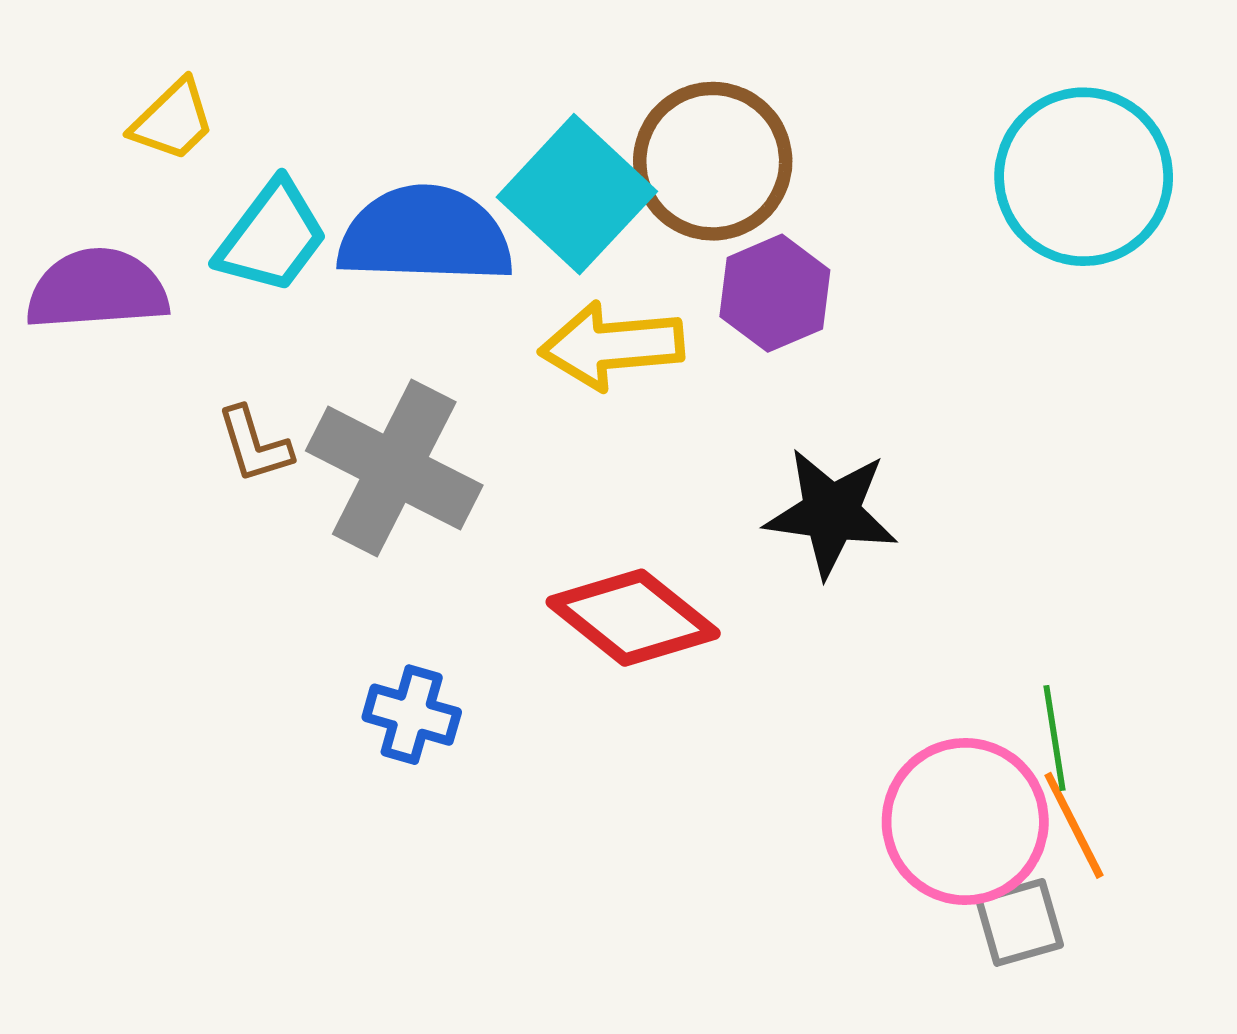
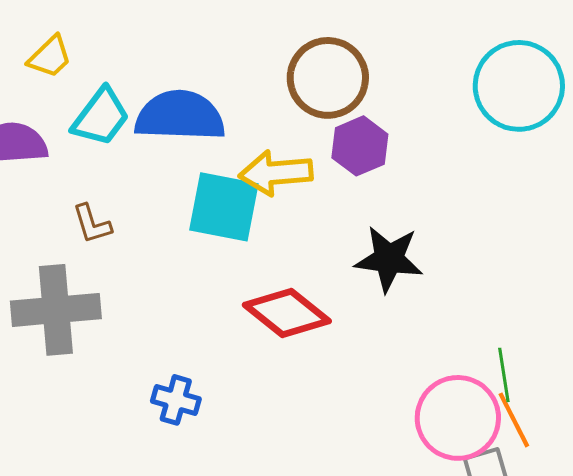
cyan square: (577, 194) -> (224, 207), moved, turned -32
gray cross: (394, 468) -> (56, 310), moved, turned -32
blue cross: (412, 715) -> (176, 400), moved

